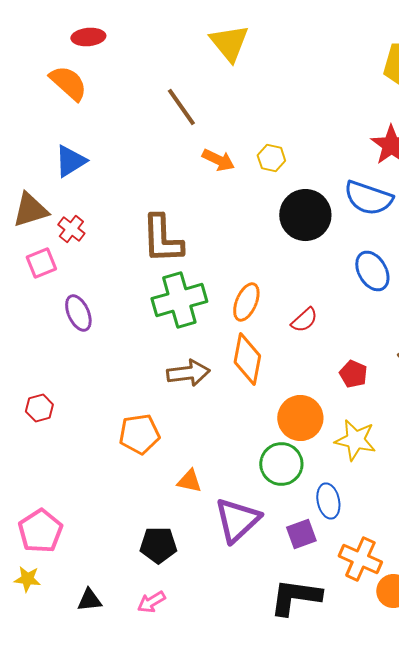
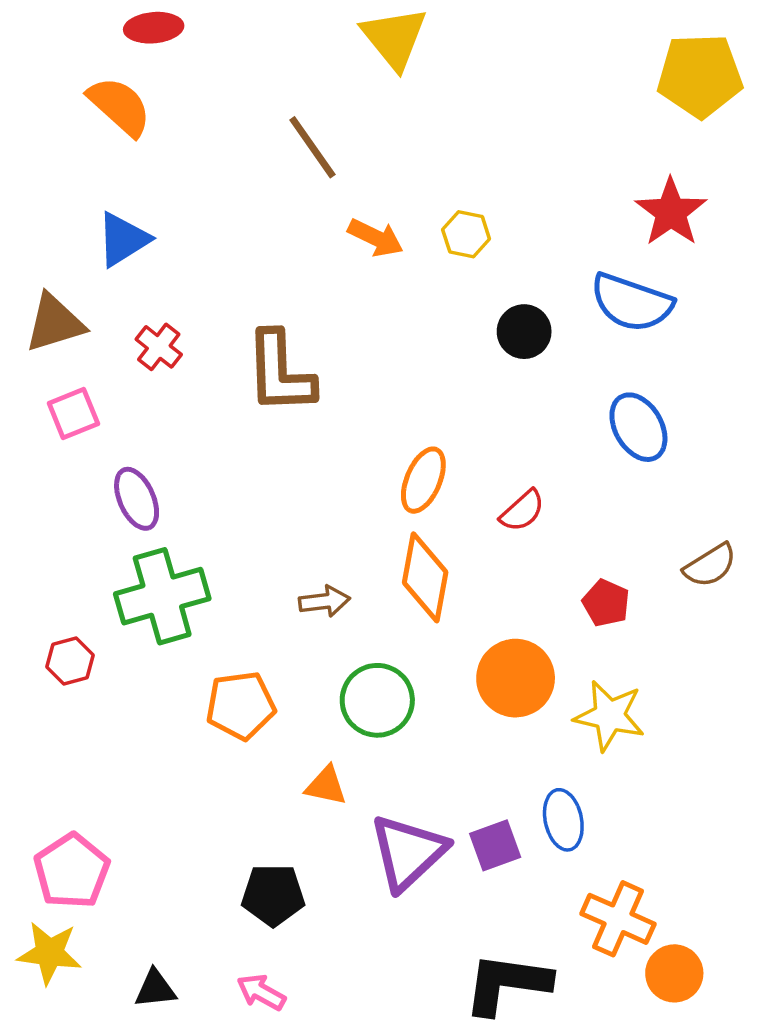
black circle: (305, 215) -> (524, 332), size x0.6
red cross: (71, 229) -> (159, 347), moved
green cross: (179, 300) -> (162, 596), moved
brown arrow: (188, 373) -> (324, 601), size x0.7
green circle: (281, 464) -> (377, 700), moved
purple square: (301, 534) -> (495, 845), moved
yellow star: (27, 579) -> (49, 953), size x1.4
pink arrow: (151, 602) -> (261, 992), turned 60

